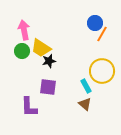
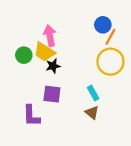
pink arrow: (24, 30) -> (50, 36), moved
yellow circle: (102, 71) -> (110, 62), moved

